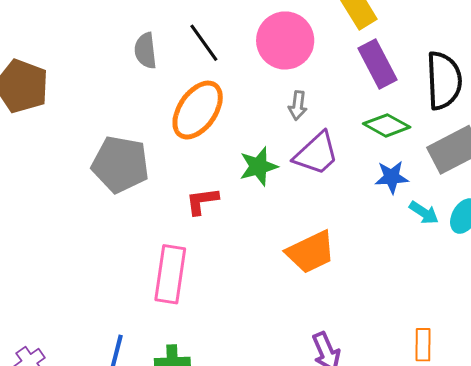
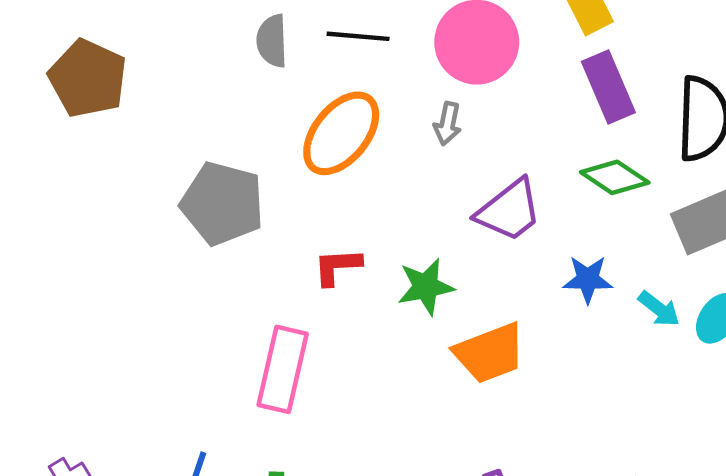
black line: (204, 43) -> (358, 36), turned -54
gray arrow: (298, 105) -> (448, 124), moved
green star: (258, 166) -> (426, 287), moved
blue star: (392, 177) -> (588, 279), moved

